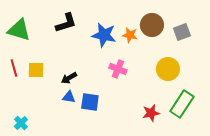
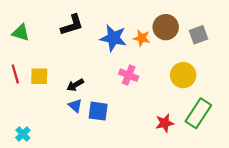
green triangle: (19, 30) -> (21, 33), size x0.7
blue triangle: (69, 97) -> (75, 106), turned 32

